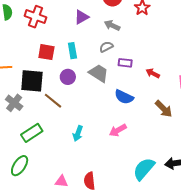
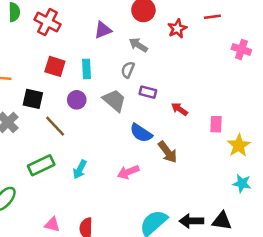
gray semicircle: (106, 47) -> (128, 70), turned -48
black square: (32, 81) -> (33, 99), size x0.7
brown arrow: (164, 109) -> (168, 152), moved
green rectangle: (32, 133) -> (41, 165), moved

